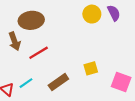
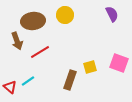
yellow circle: (92, 14) -> (65, 15), moved
brown rectangle: (58, 82) -> (70, 80), moved, turned -36
pink square: (121, 82) -> (119, 63), moved

